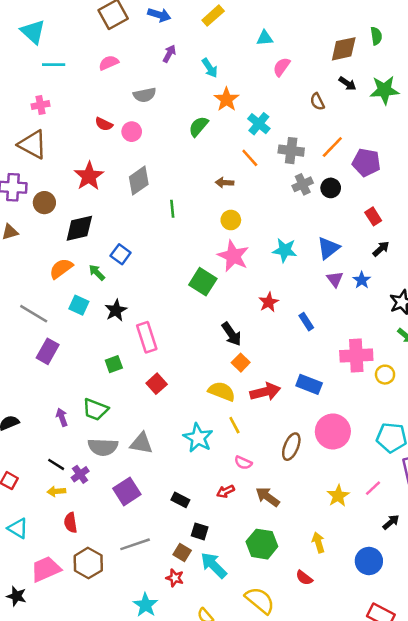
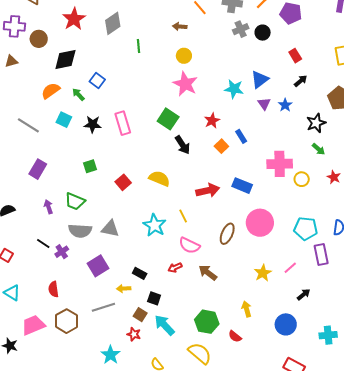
cyan star: (285, 250) -> (234, 89), moved
green square: (203, 282) -> (168, 119), moved
black star: (116, 310) -> (93, 124), turned 30
pink rectangle: (147, 337) -> (123, 123), moved
purple rectangle: (48, 351) -> (38, 169), moved
orange square: (241, 363) -> (221, 146), moved
yellow semicircle: (222, 391) -> (159, 178), moved
pink semicircle: (243, 463) -> (189, 245), size x1.5
yellow arrow: (56, 491) -> (124, 289), moved
green hexagon: (262, 544) -> (207, 322), moved

